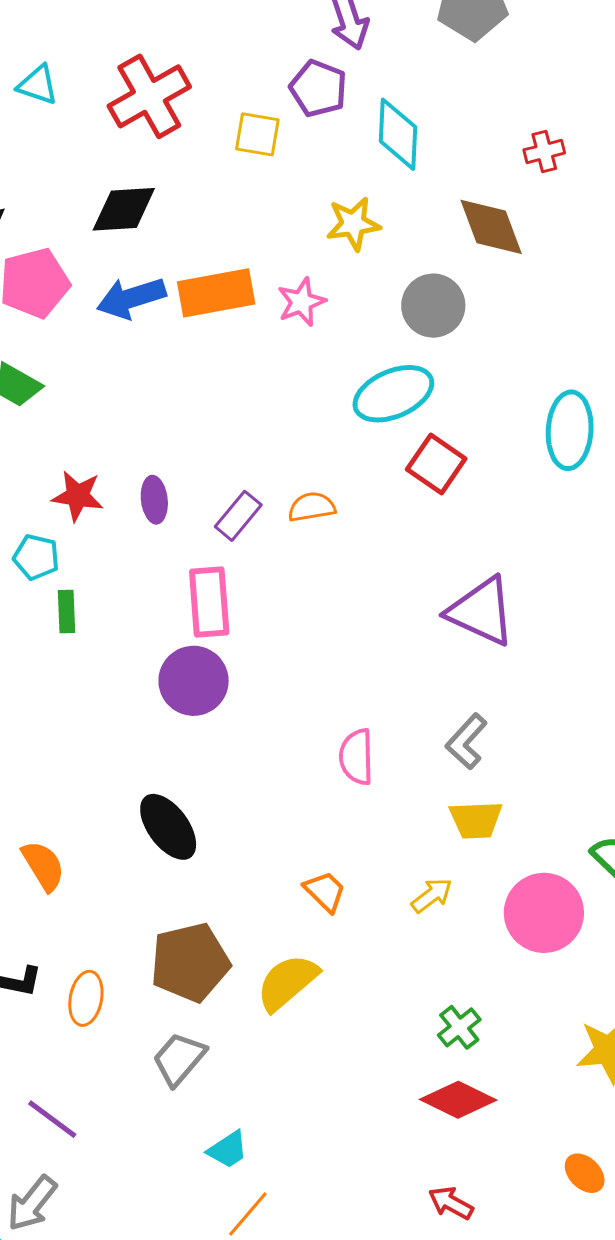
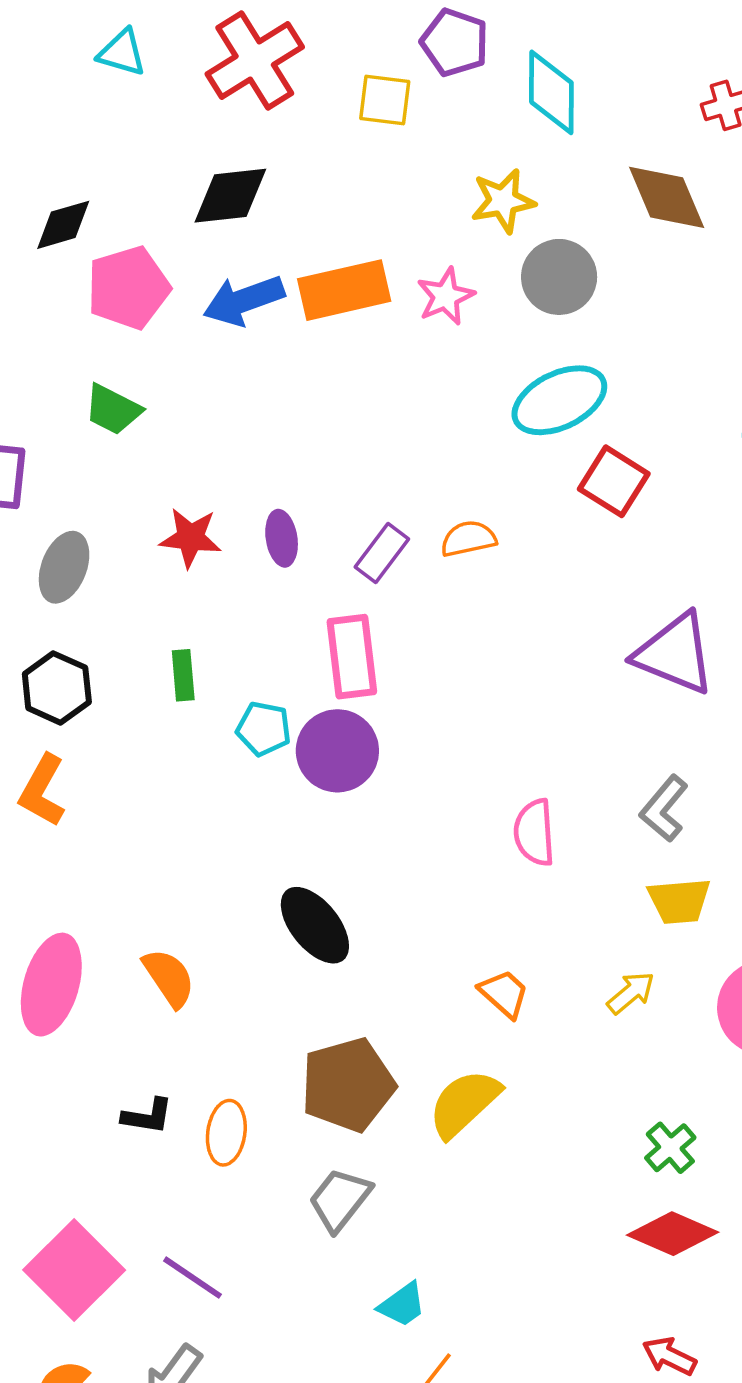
gray circle: (433, 306) -> (559, 277), moved
cyan pentagon: (36, 557) -> (264, 729), moved

